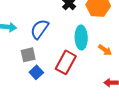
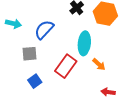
orange arrow: (105, 50) -> (99, 64), moved
blue square: (36, 72) -> (35, 81), moved

